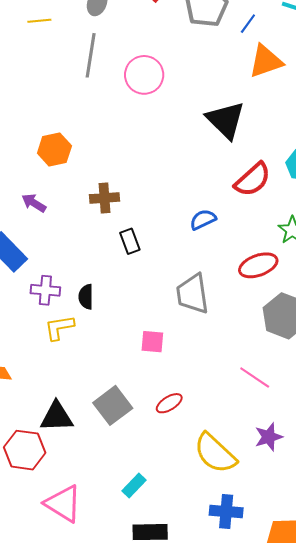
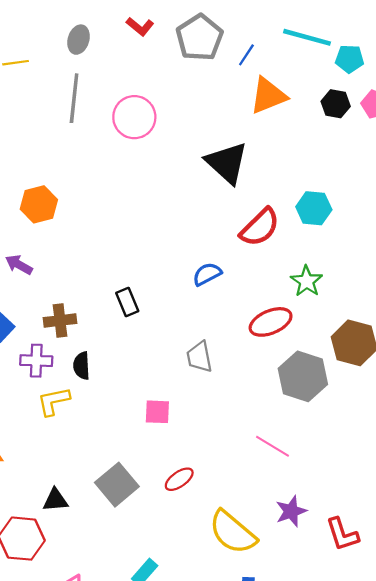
brown cross: (104, 198) -> (60, 321), moved
gray trapezoid: (193, 294) -> (199, 357), size x0.7
black triangle: (57, 417) -> (55, 500), size x0.7

